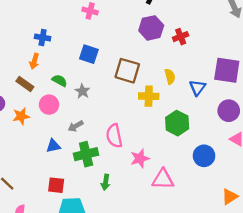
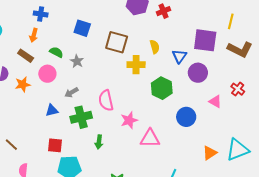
purple circle: (229, 111) -> (198, 73), moved

